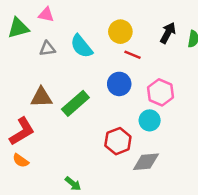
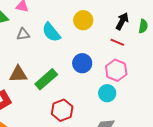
red line: (133, 55) -> (117, 42), moved
red hexagon: (118, 141) -> (62, 110), moved

